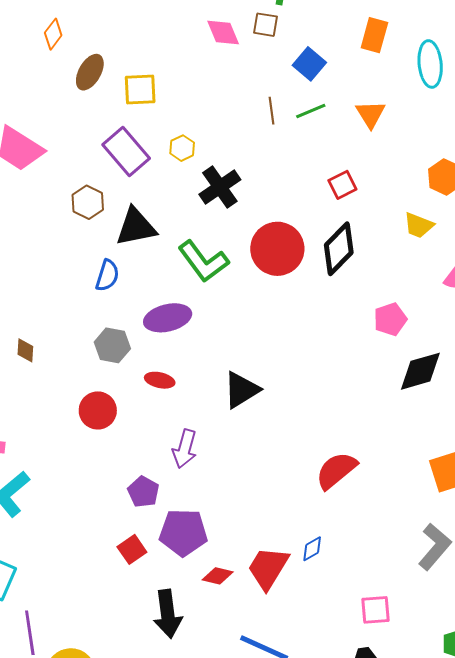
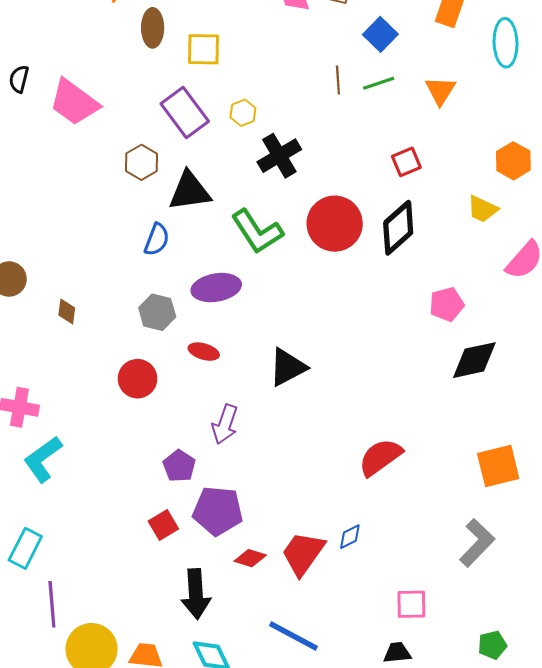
brown ellipse: (90, 72) -> (153, 28), turned -33

